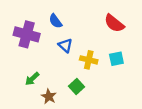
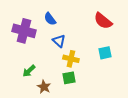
yellow cross: (89, 60) -> (71, 59), moved
green square: (77, 86) -> (69, 78), turned 32

